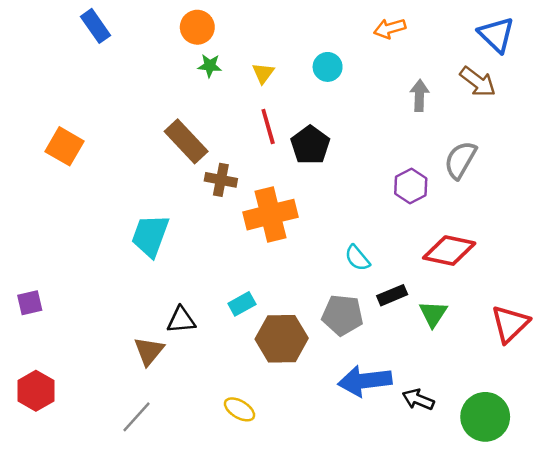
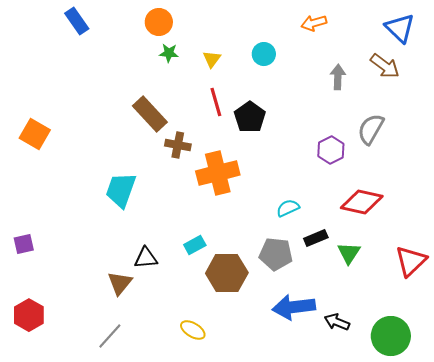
orange square: (65, 146) -> (35, 134), moved
cyan semicircle: (357, 258) -> (288, 208), turned 105

